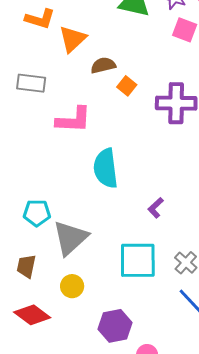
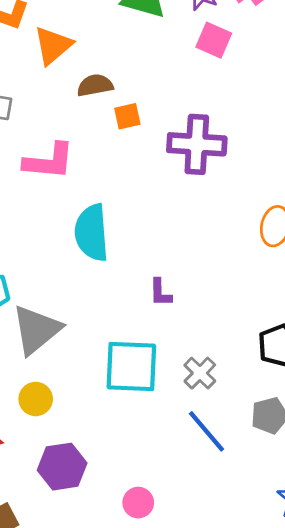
orange square: (127, 86) -> (127, 116), turned 36
purple L-shape: (156, 208) -> (160, 293), turned -50
purple hexagon: (115, 326) -> (62, 467), moved

